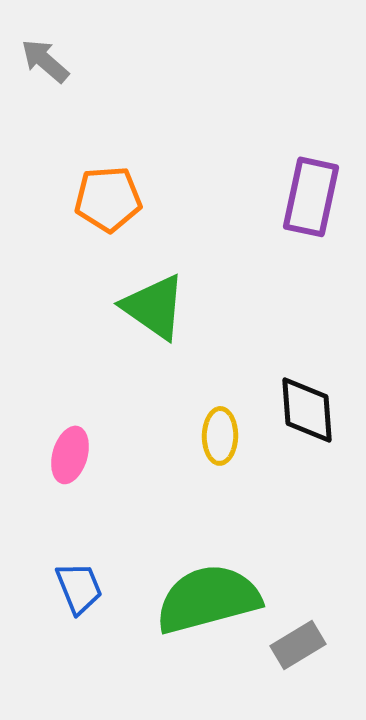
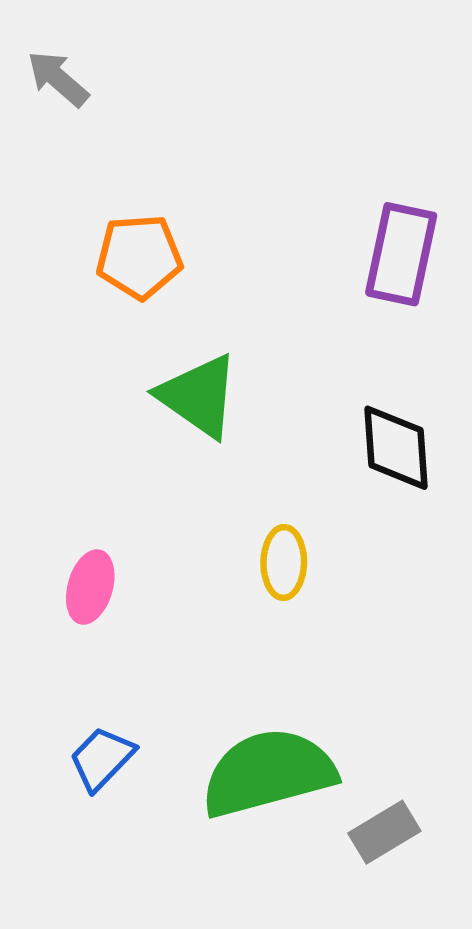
black diamond: (307, 410) -> (396, 448), moved
blue trapezoid: (79, 588) -> (102, 759), turned -114

